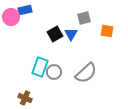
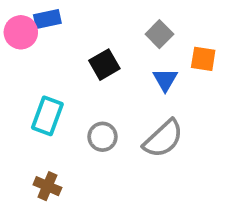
gray square: (84, 18) -> (159, 34), turned -32
blue triangle: (71, 34) -> (165, 80), moved
cyan rectangle: (40, 67) -> (47, 116), moved

